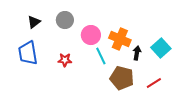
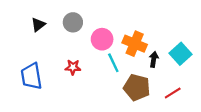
blue trapezoid: (28, 53) -> (31, 76), moved

